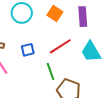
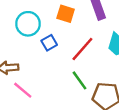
blue square: (28, 50) -> (49, 43), moved

